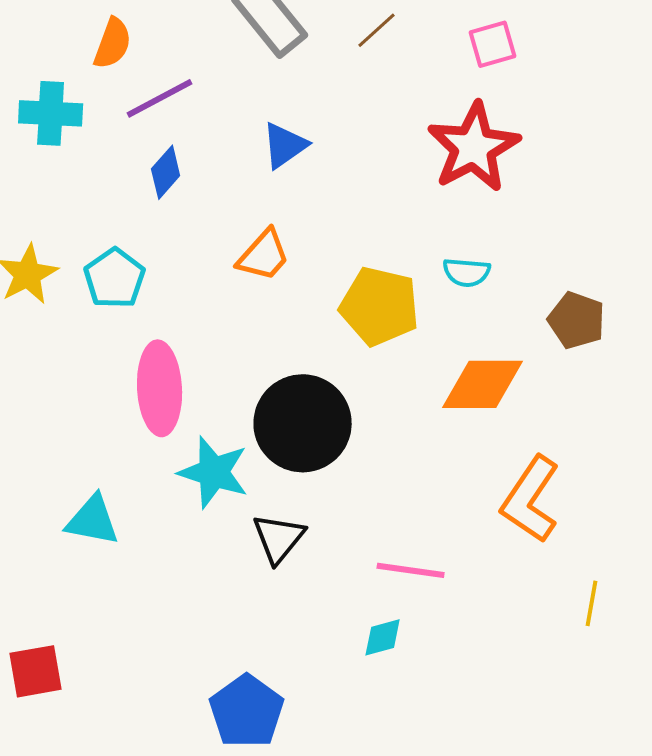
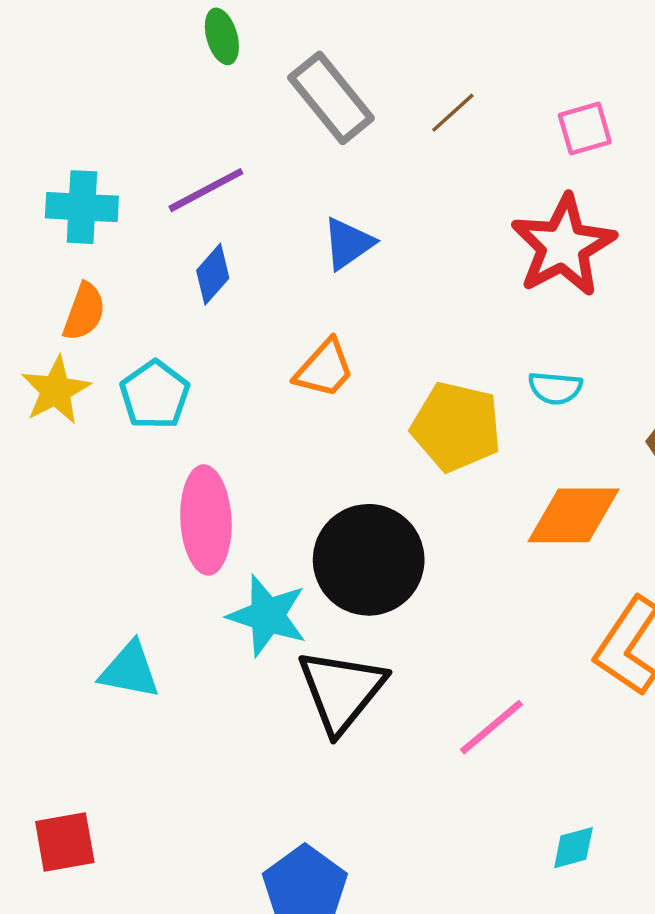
orange semicircle: (113, 43) -> (84, 312), moved
black triangle: (279, 538) -> (341, 691), size x1.5
pink line: (411, 570) -> (492, 727), turned -48
cyan diamond: (383, 637) -> (573, 848), moved

